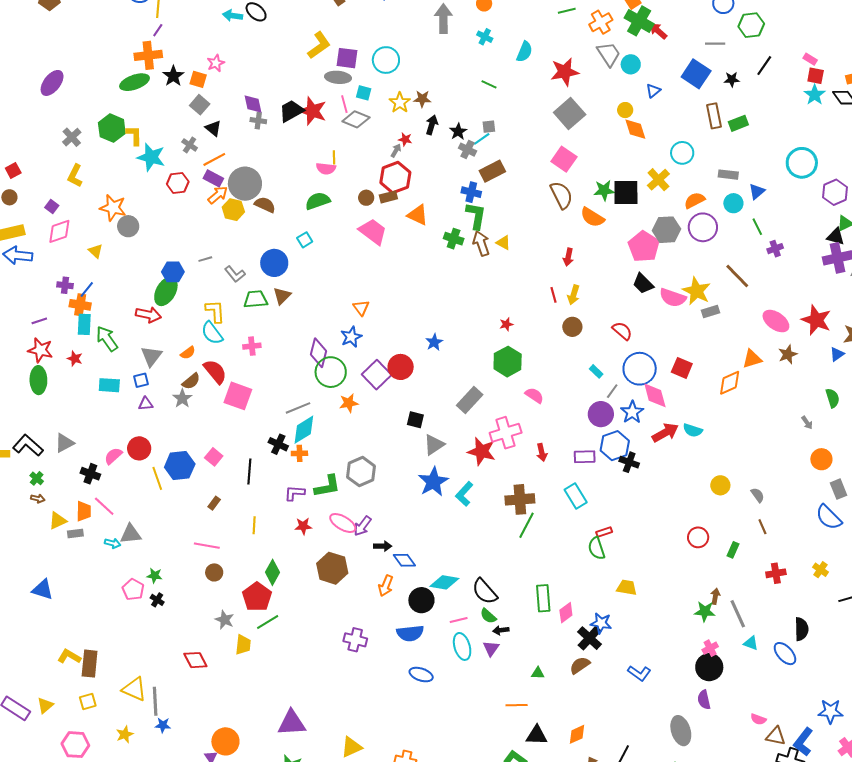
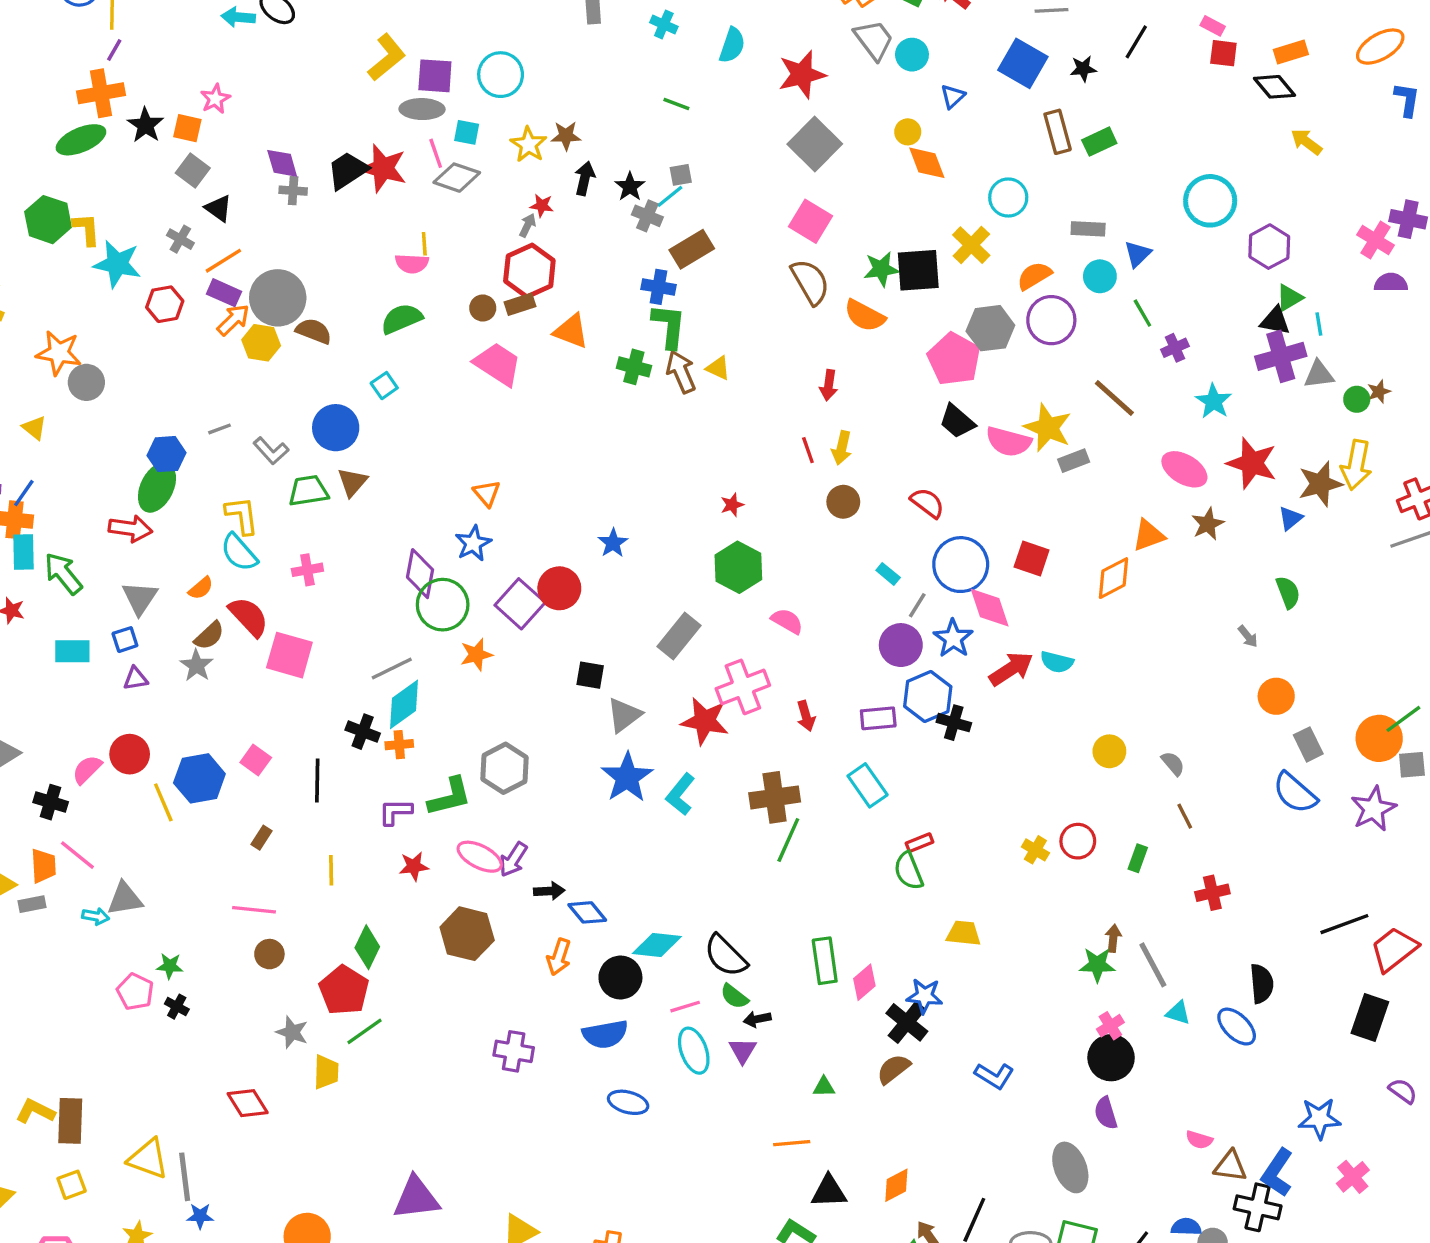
cyan star: (815, 95) -> (1214, 401), moved
yellow cross: (820, 570) -> (1035, 850), moved

